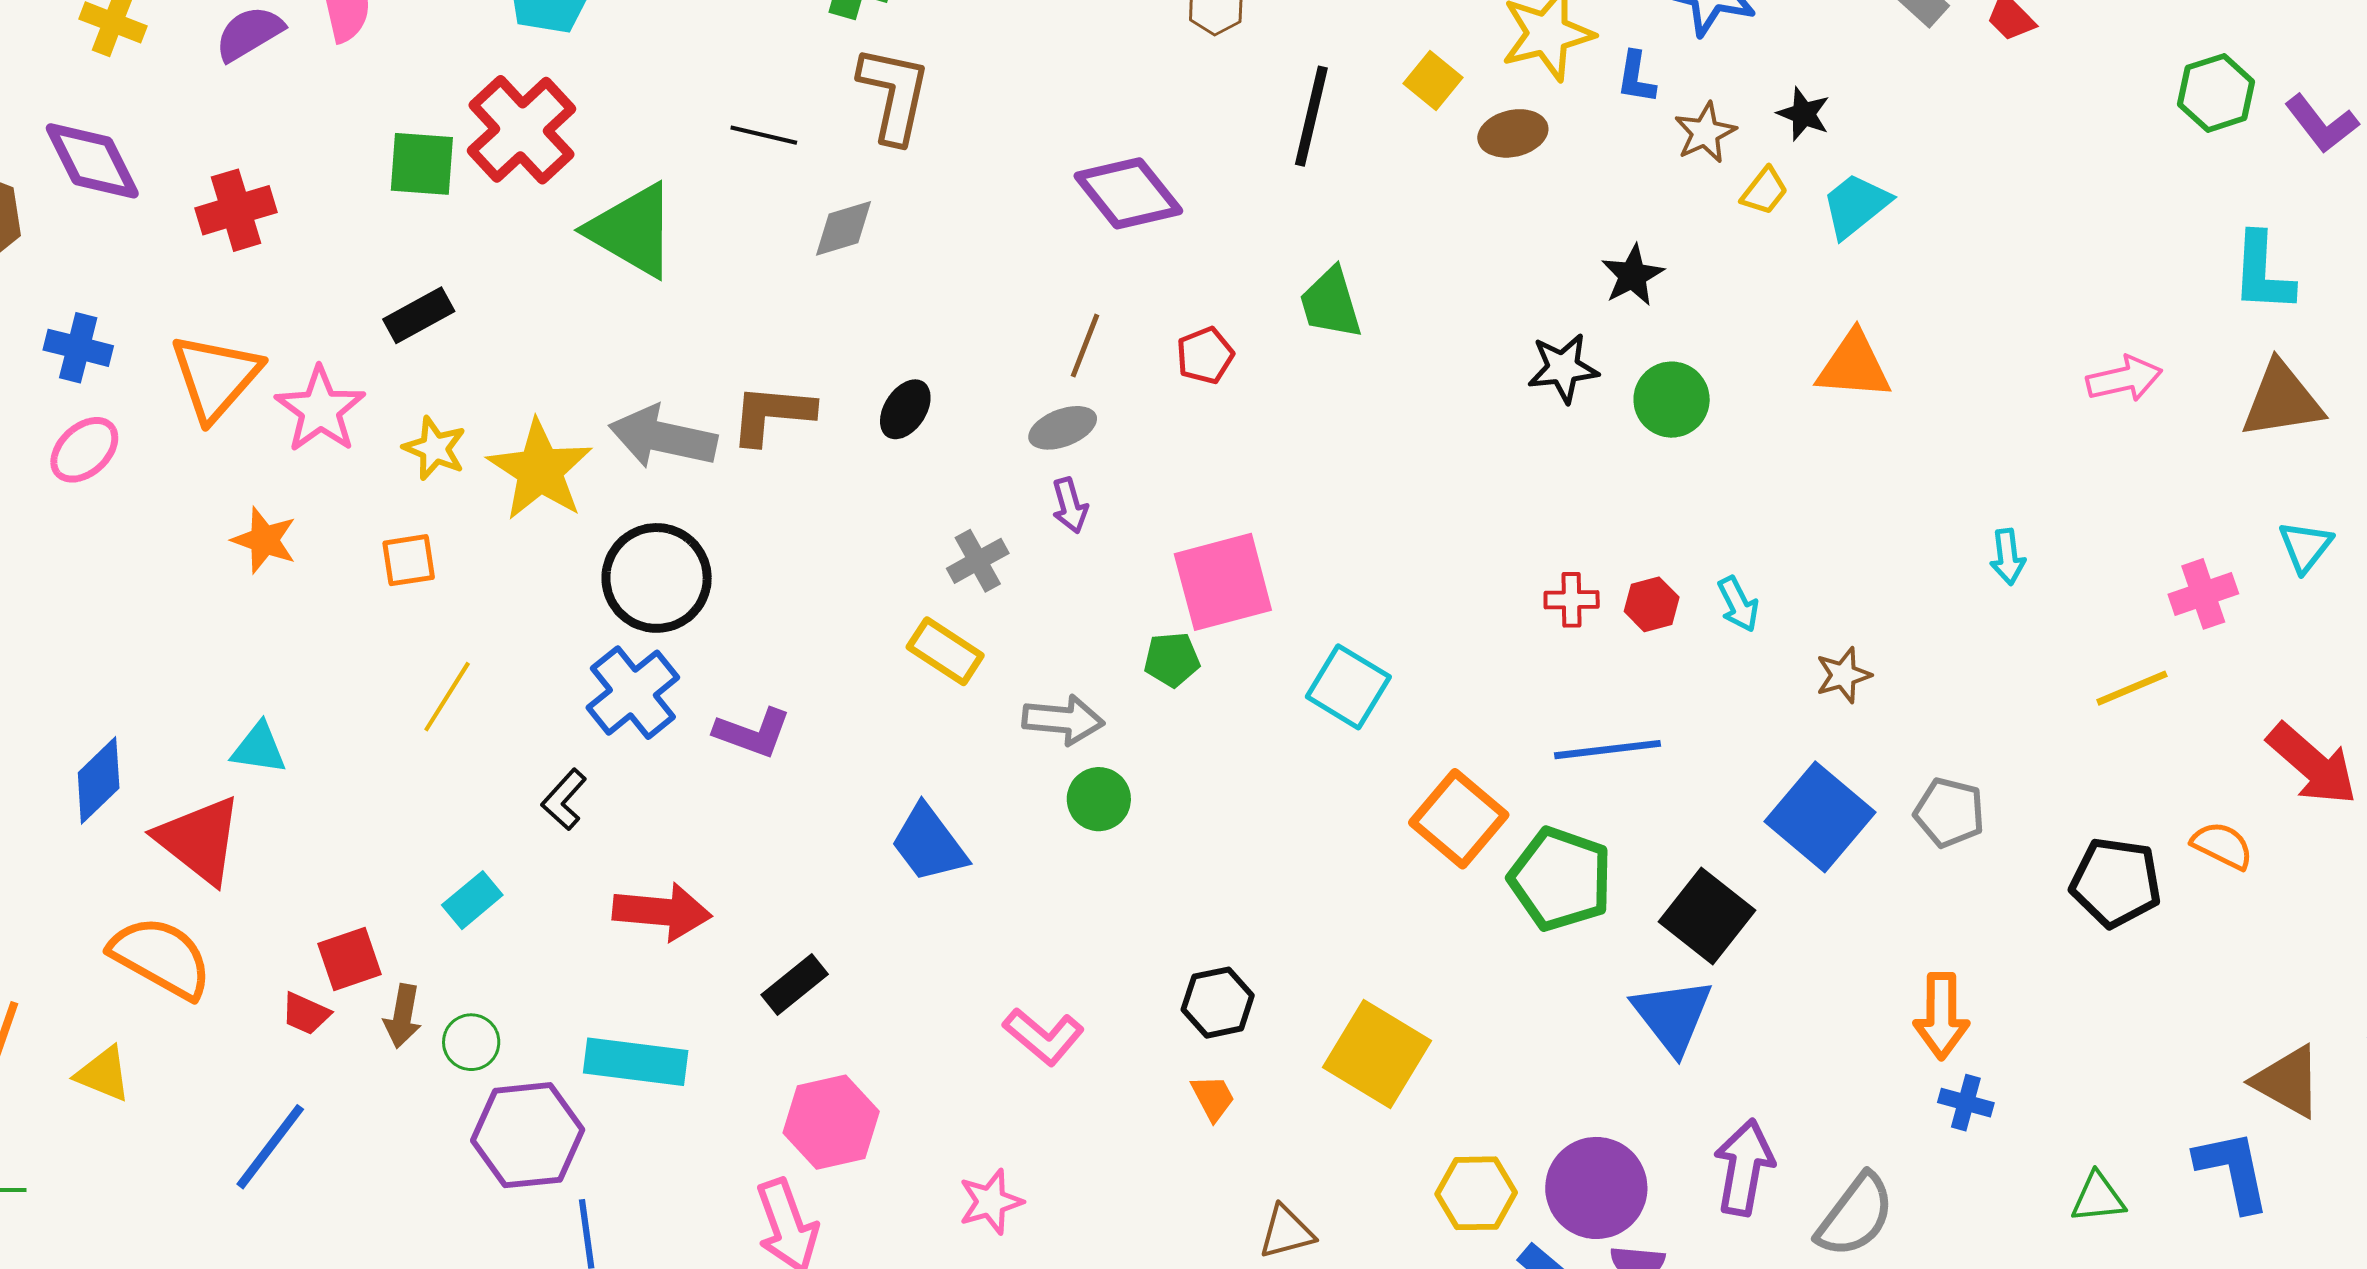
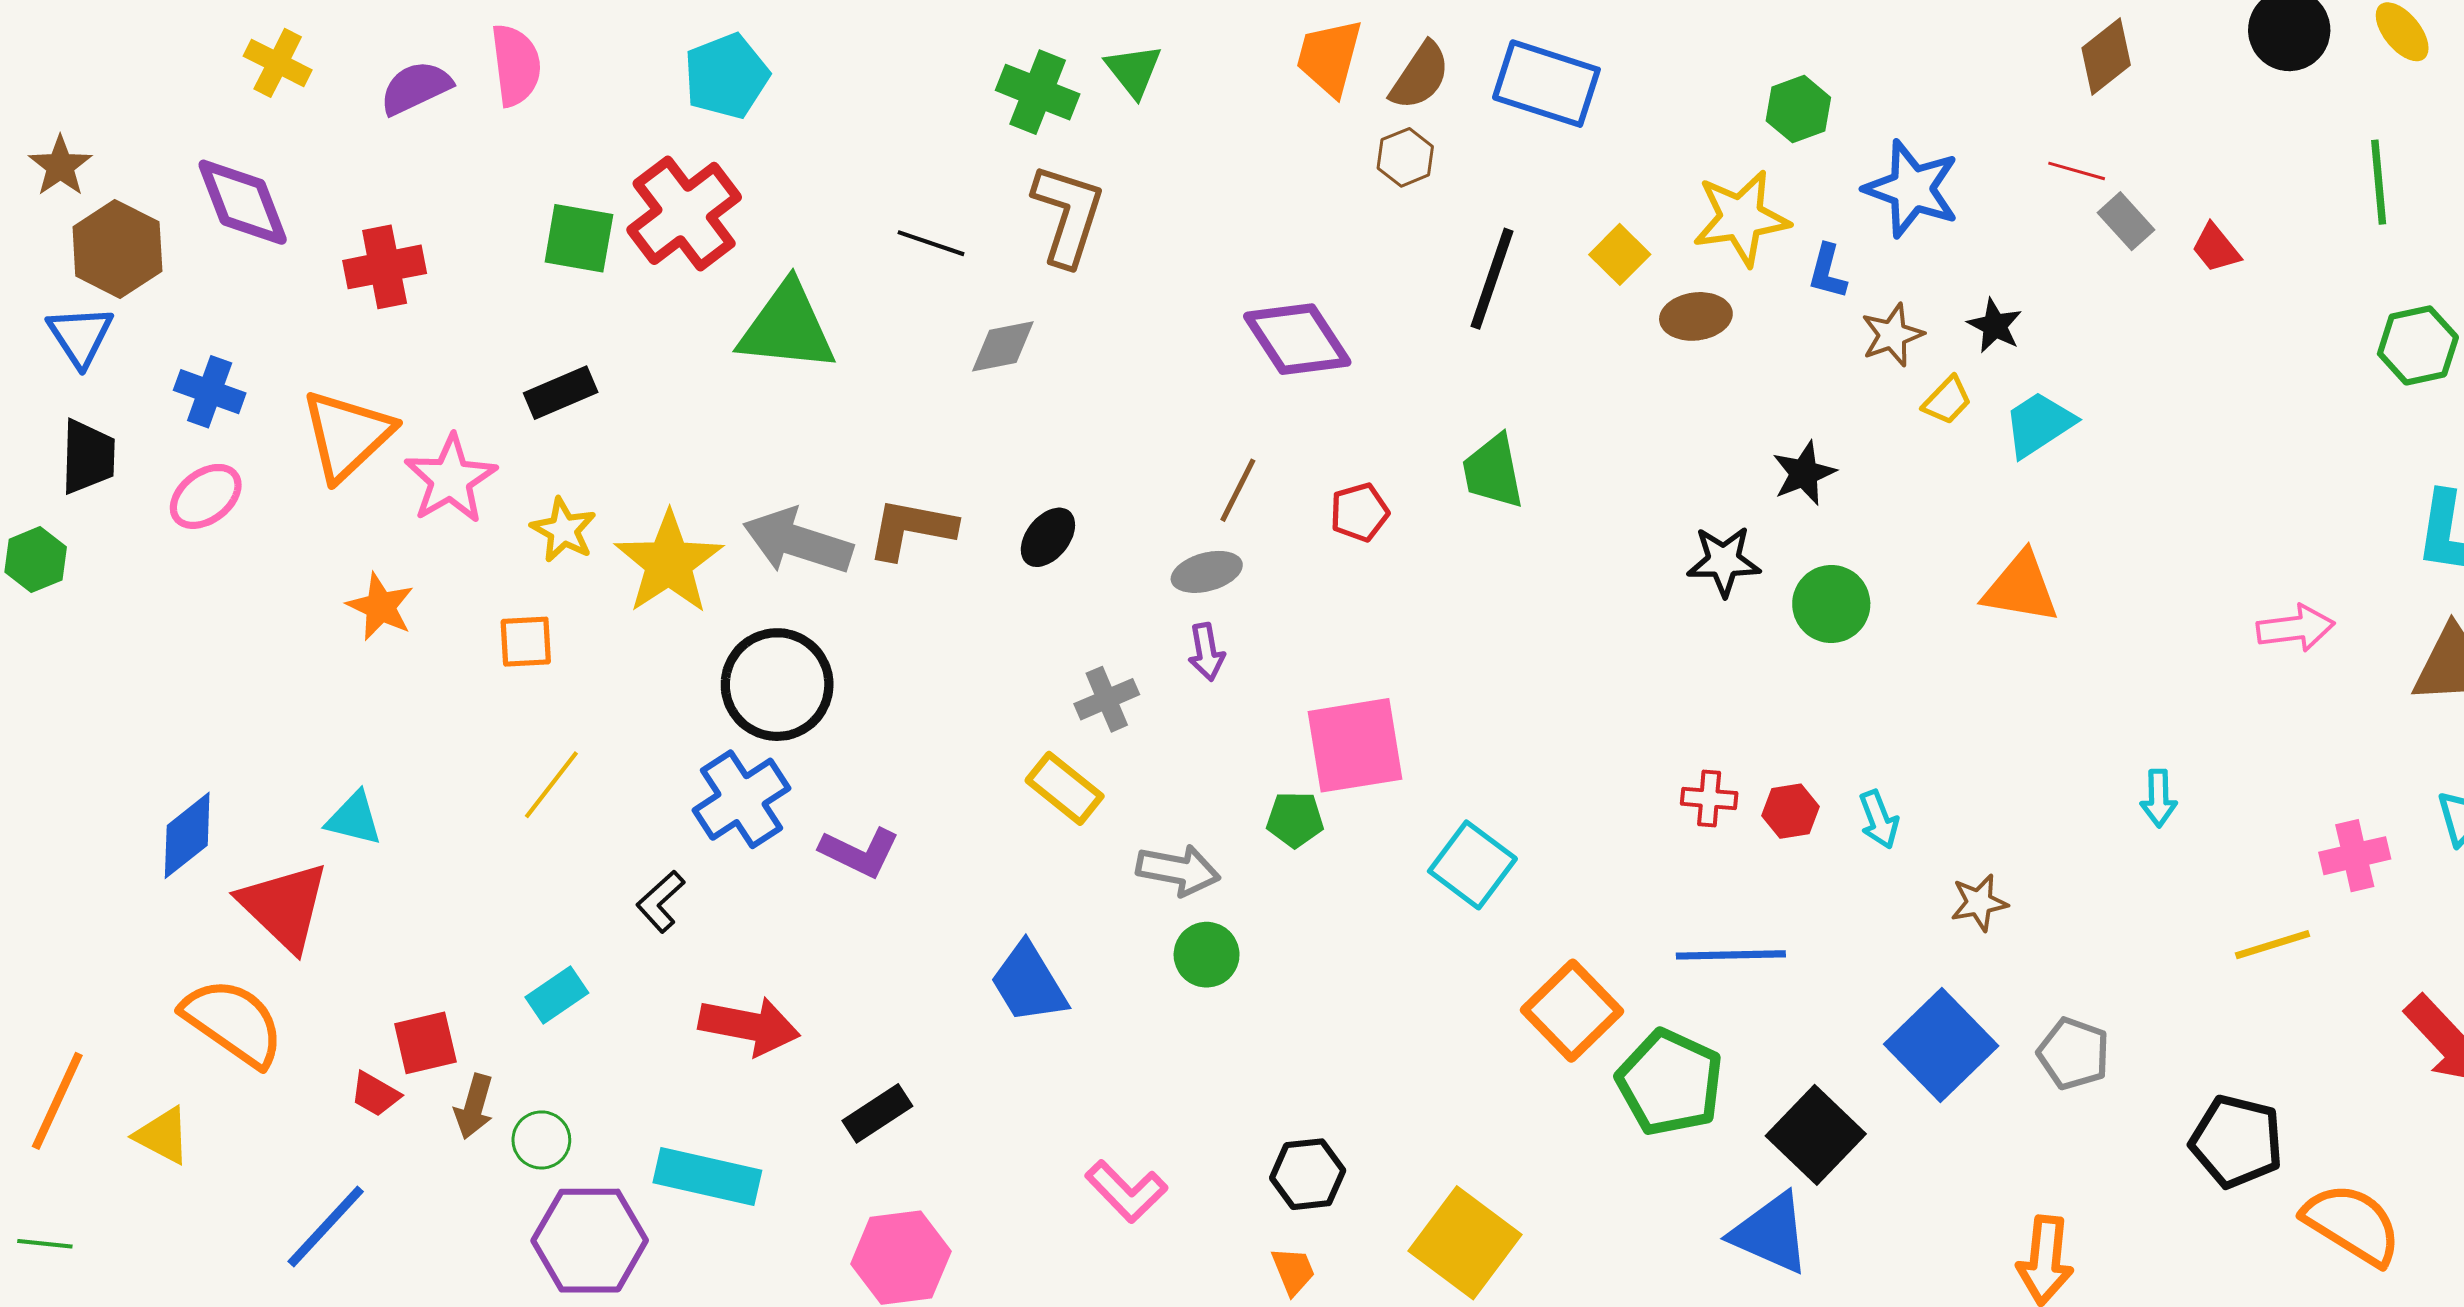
green triangle: (632, 230) -> (787, 327), turned -30
orange semicircle: (2222, 845) -> (2352, 1224), moved, size x1.6
blue triangle: (1673, 1016) -> (1771, 1233), turned -34

